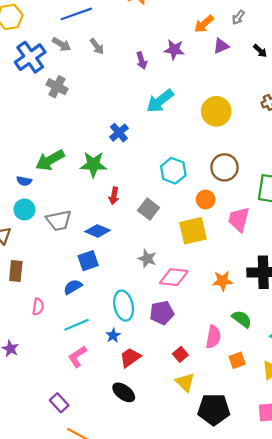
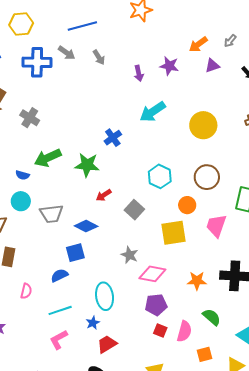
blue cross: (30, 57) -> (37, 62), turned 32
gray cross: (57, 87) -> (30, 118), moved
red arrow: (114, 196) -> (104, 195), turned 42
purple pentagon: (162, 313) -> (156, 305), moved
red square: (180, 354) -> (160, 331), moved, turned -32

